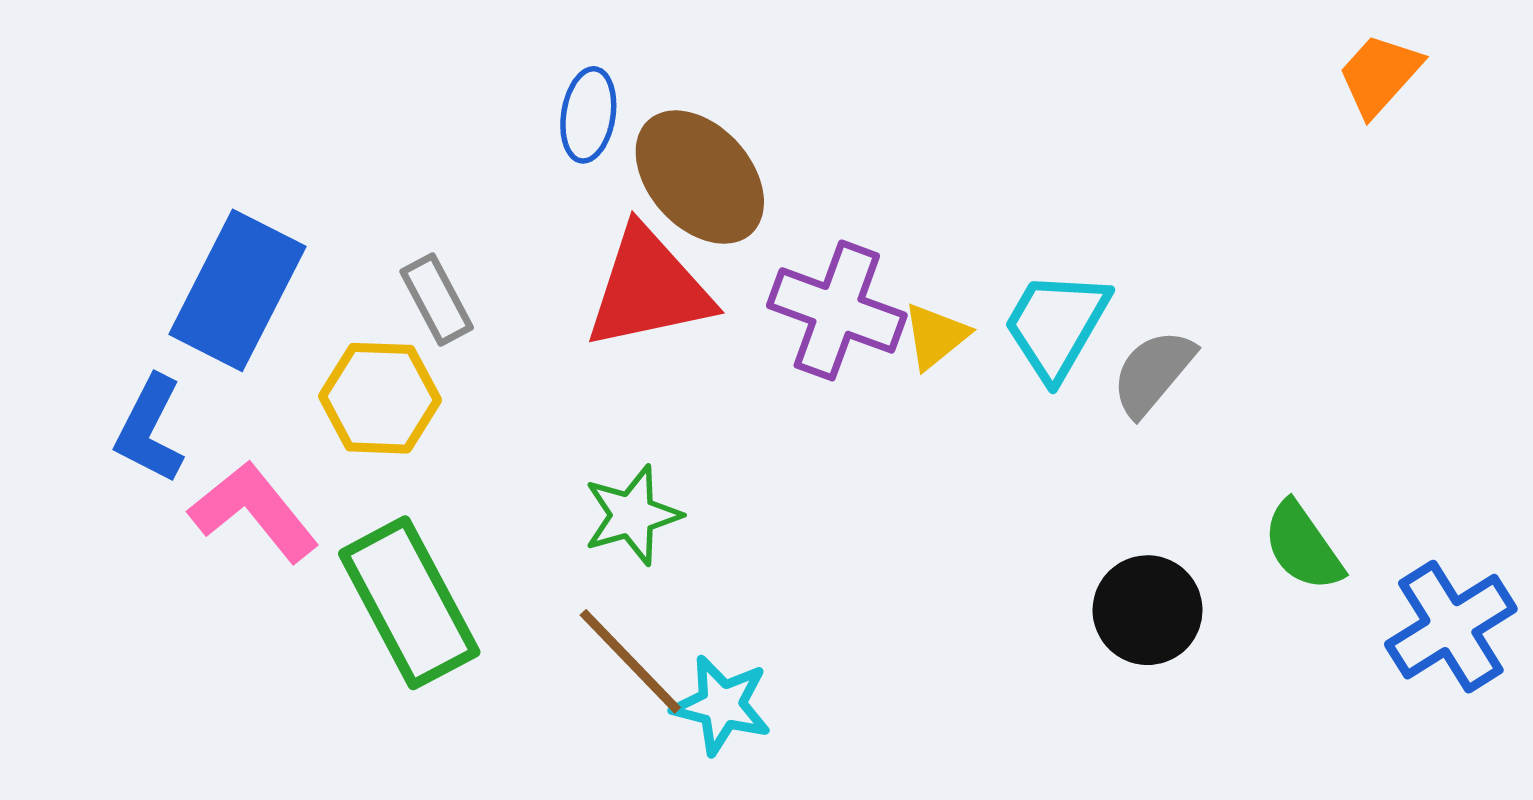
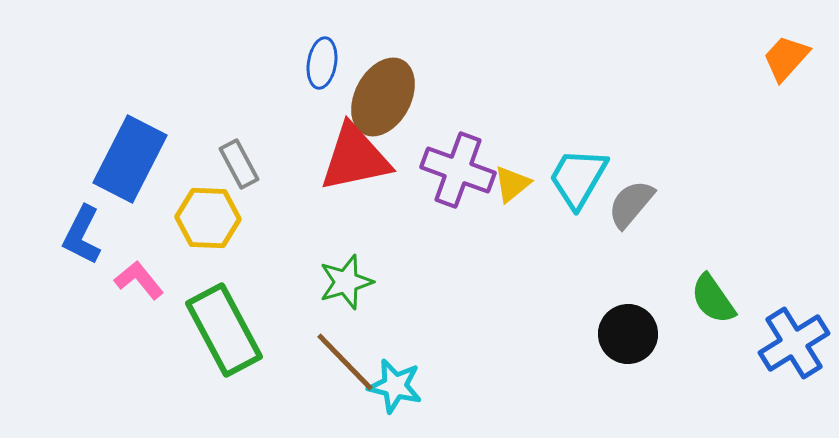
orange trapezoid: (1380, 75) -> (786, 58), moved
brown ellipse: (700, 177) -> (383, 97), turned 70
pink L-shape: (254, 511) -> (139, 280), size x0.7

